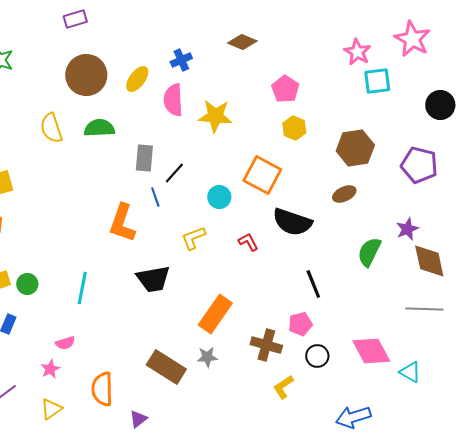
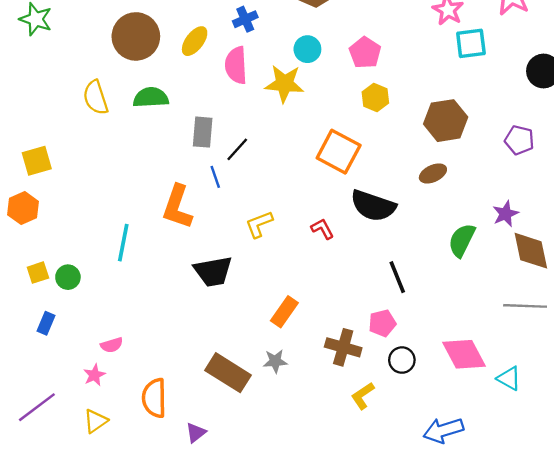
purple pentagon: (419, 165) -> (519, 140), size x0.7
cyan circle: (219, 197) -> (307, 49), moved
cyan line: (82, 288) -> (123, 243), moved
orange rectangle: (215, 314) -> (284, 312), size x0.7

